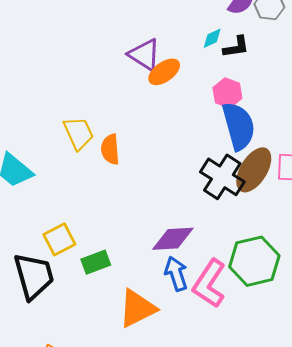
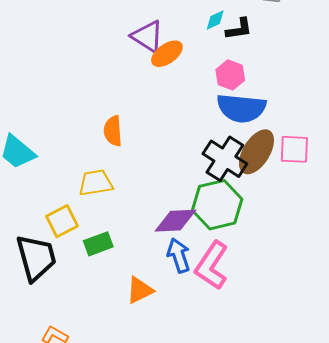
blue semicircle: (239, 126) -> (241, 108), turned 111
yellow trapezoid: (79, 133) -> (96, 183), moved, turned -75
green hexagon: (254, 261) -> (217, 205), moved
orange triangle: (137, 308) -> (140, 290), size x0.7

